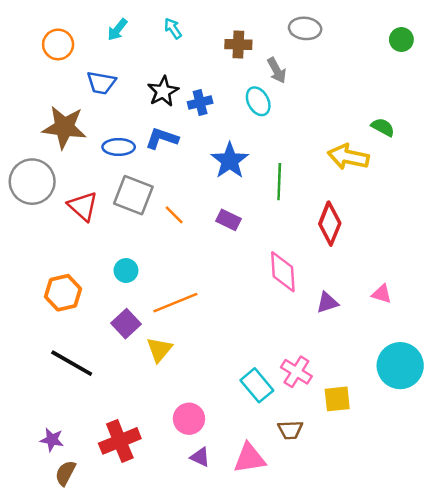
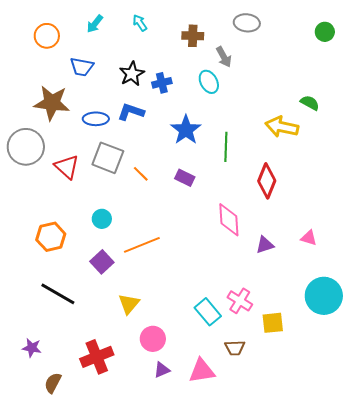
yellow triangle: (159, 350) -> (129, 304), moved
purple star: (52, 440) -> (32, 348), moved
purple triangle: (200, 457) -> (162, 370), turned -48

